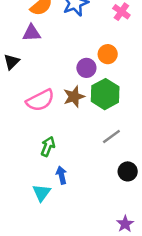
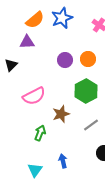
purple circle: (86, 68) -> (65, 60), moved
brown star: (74, 97) -> (61, 114), moved
blue arrow: (61, 175) -> (63, 161), moved

